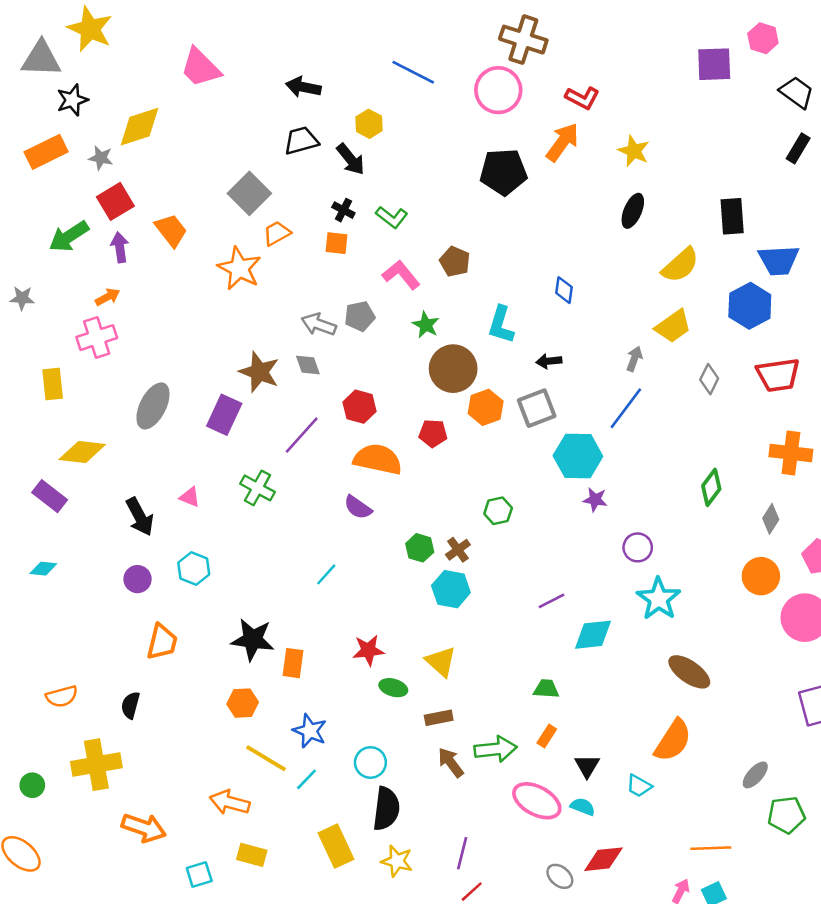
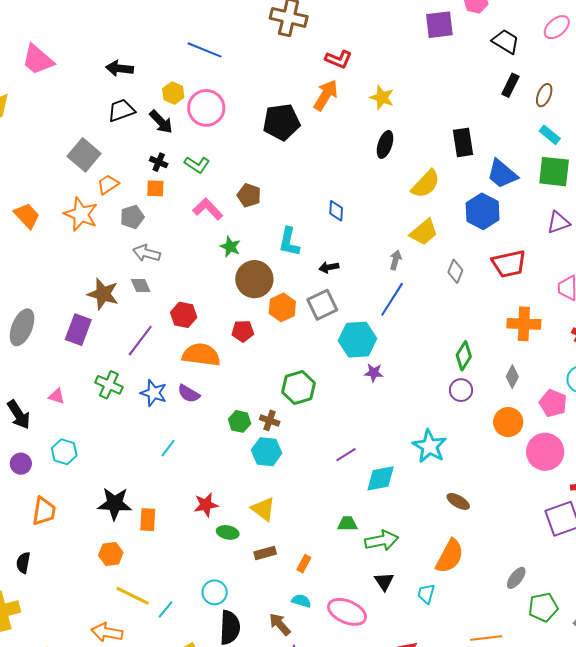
pink circle: (498, 90) -> (206, 108), moved
orange trapezoid: (171, 230) -> (27, 216), moved
blue trapezoid: (779, 260) -> (502, 174), turned 48
gray pentagon: (360, 316) -> (132, 217), moved
green hexagon: (498, 511) -> (299, 388), size x1.5
purple circle: (638, 547) -> (461, 390), moved
brown cross: (458, 550) -> (270, 420), turned -30
brown ellipse: (689, 672) -> (458, 501), size x0.7
blue star: (310, 731) -> (154, 393), moved
orange rectangle: (547, 736) -> (304, 564), moved
green arrow: (496, 749) -> (382, 541), moved
brown arrow: (451, 762) -> (280, 624), moved
cyan trapezoid: (639, 786) -> (426, 594), turned 80
cyan semicircle: (583, 807) -> (301, 601), moved

